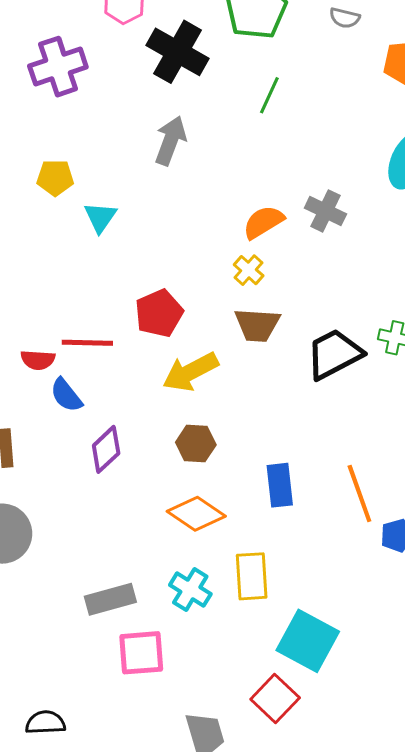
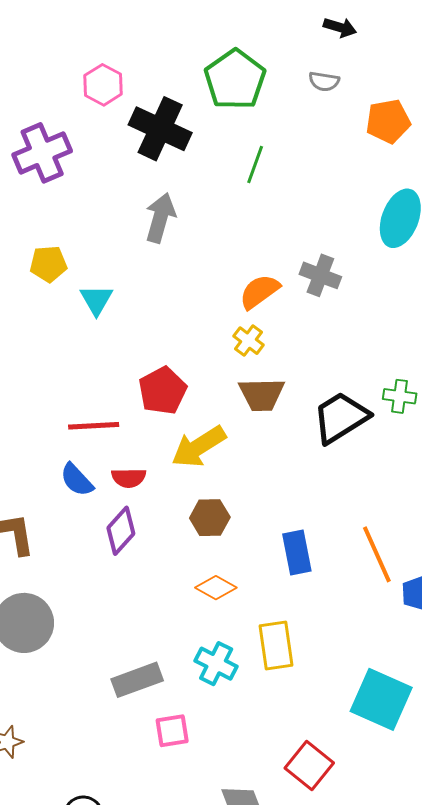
red semicircle: (38, 360) -> (129, 478), moved
orange diamond: (196, 514) -> (216, 588), size x0.7
cyan square: (308, 641) -> (381, 699), moved
pink square: (141, 653) -> (172, 731), size x0.7

